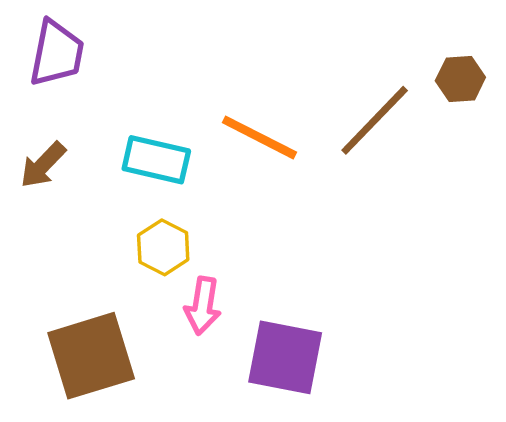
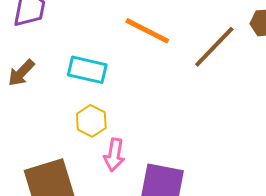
orange line: (259, 137) -> (147, 31), moved

